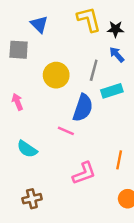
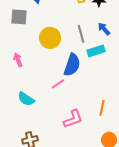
blue arrow: (117, 55) -> (104, 29), moved
gray line: (94, 70) -> (81, 34), turned -30
pink line: (66, 131) -> (58, 84), turned -56

